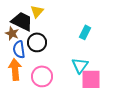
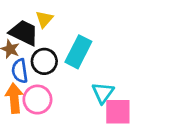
cyan rectangle: (85, 32) -> (78, 52), moved, size x1.6
pink circle: (42, 76) -> (37, 100), moved

